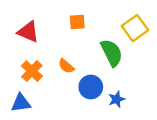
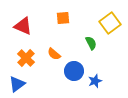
green semicircle: (112, 53) -> (91, 43), size x0.6
blue triangle: (21, 103) -> (17, 84), turned -30

